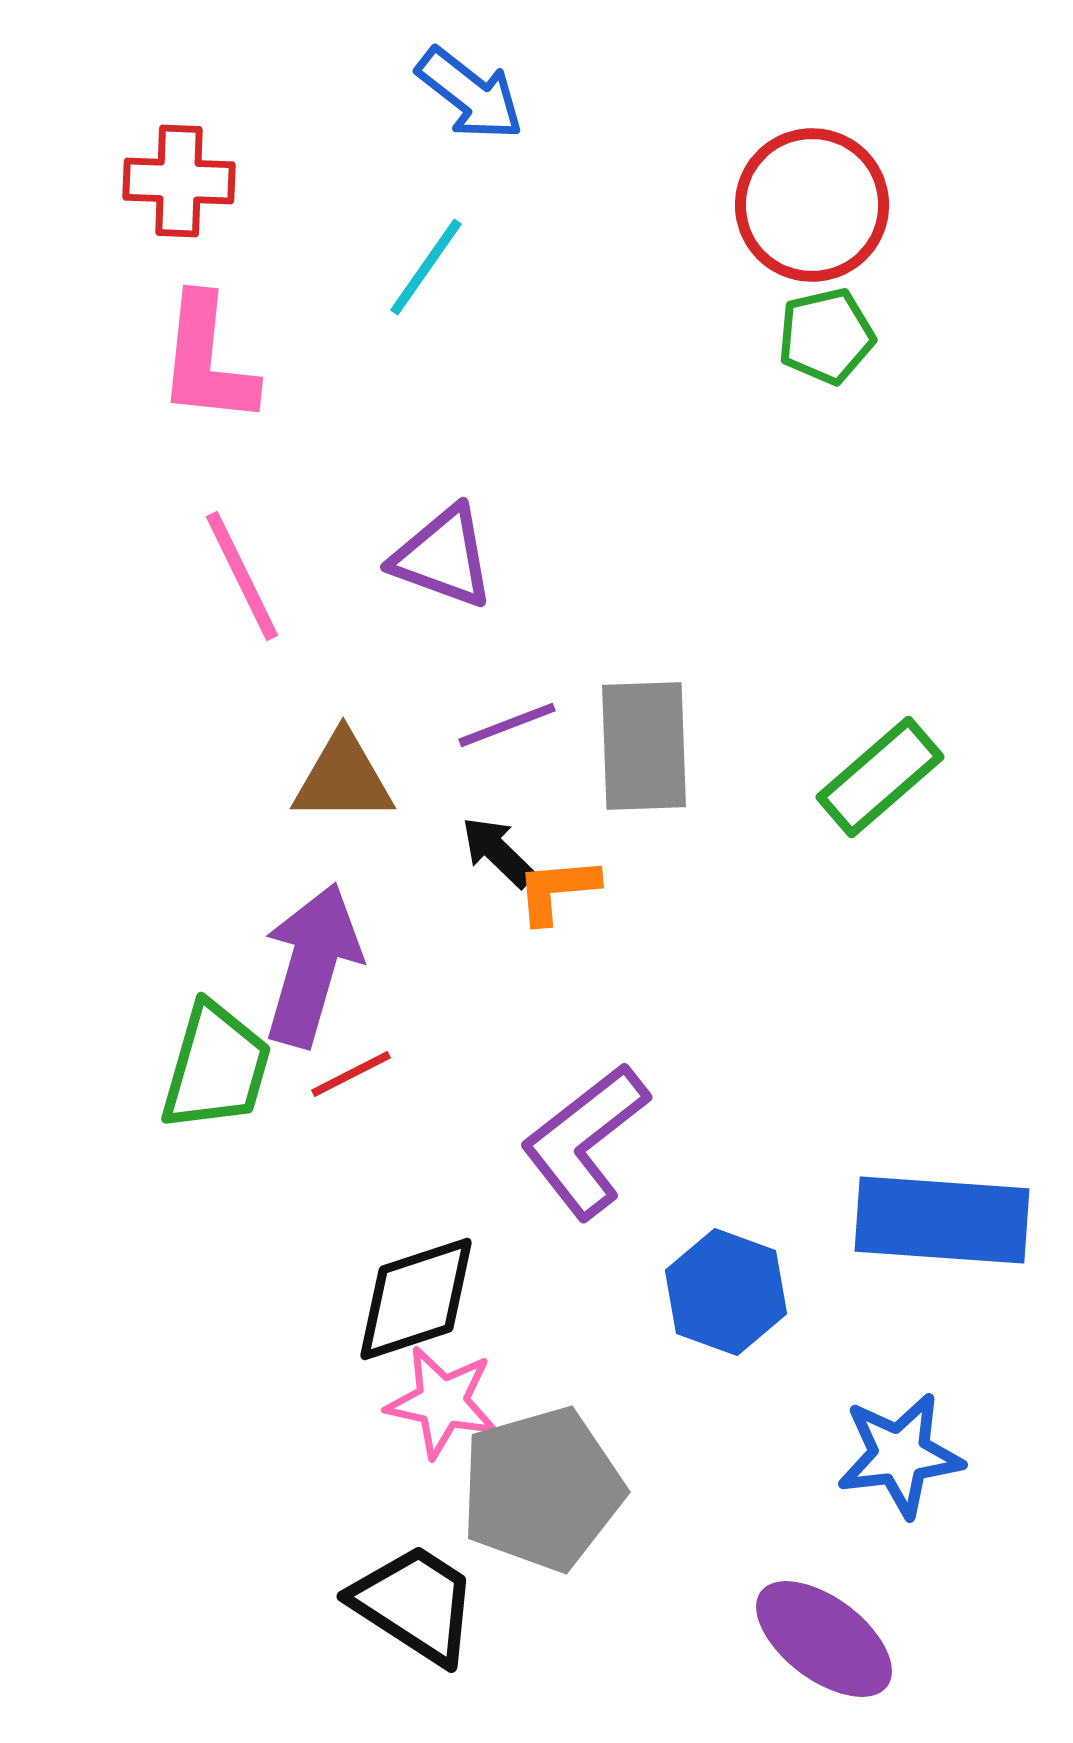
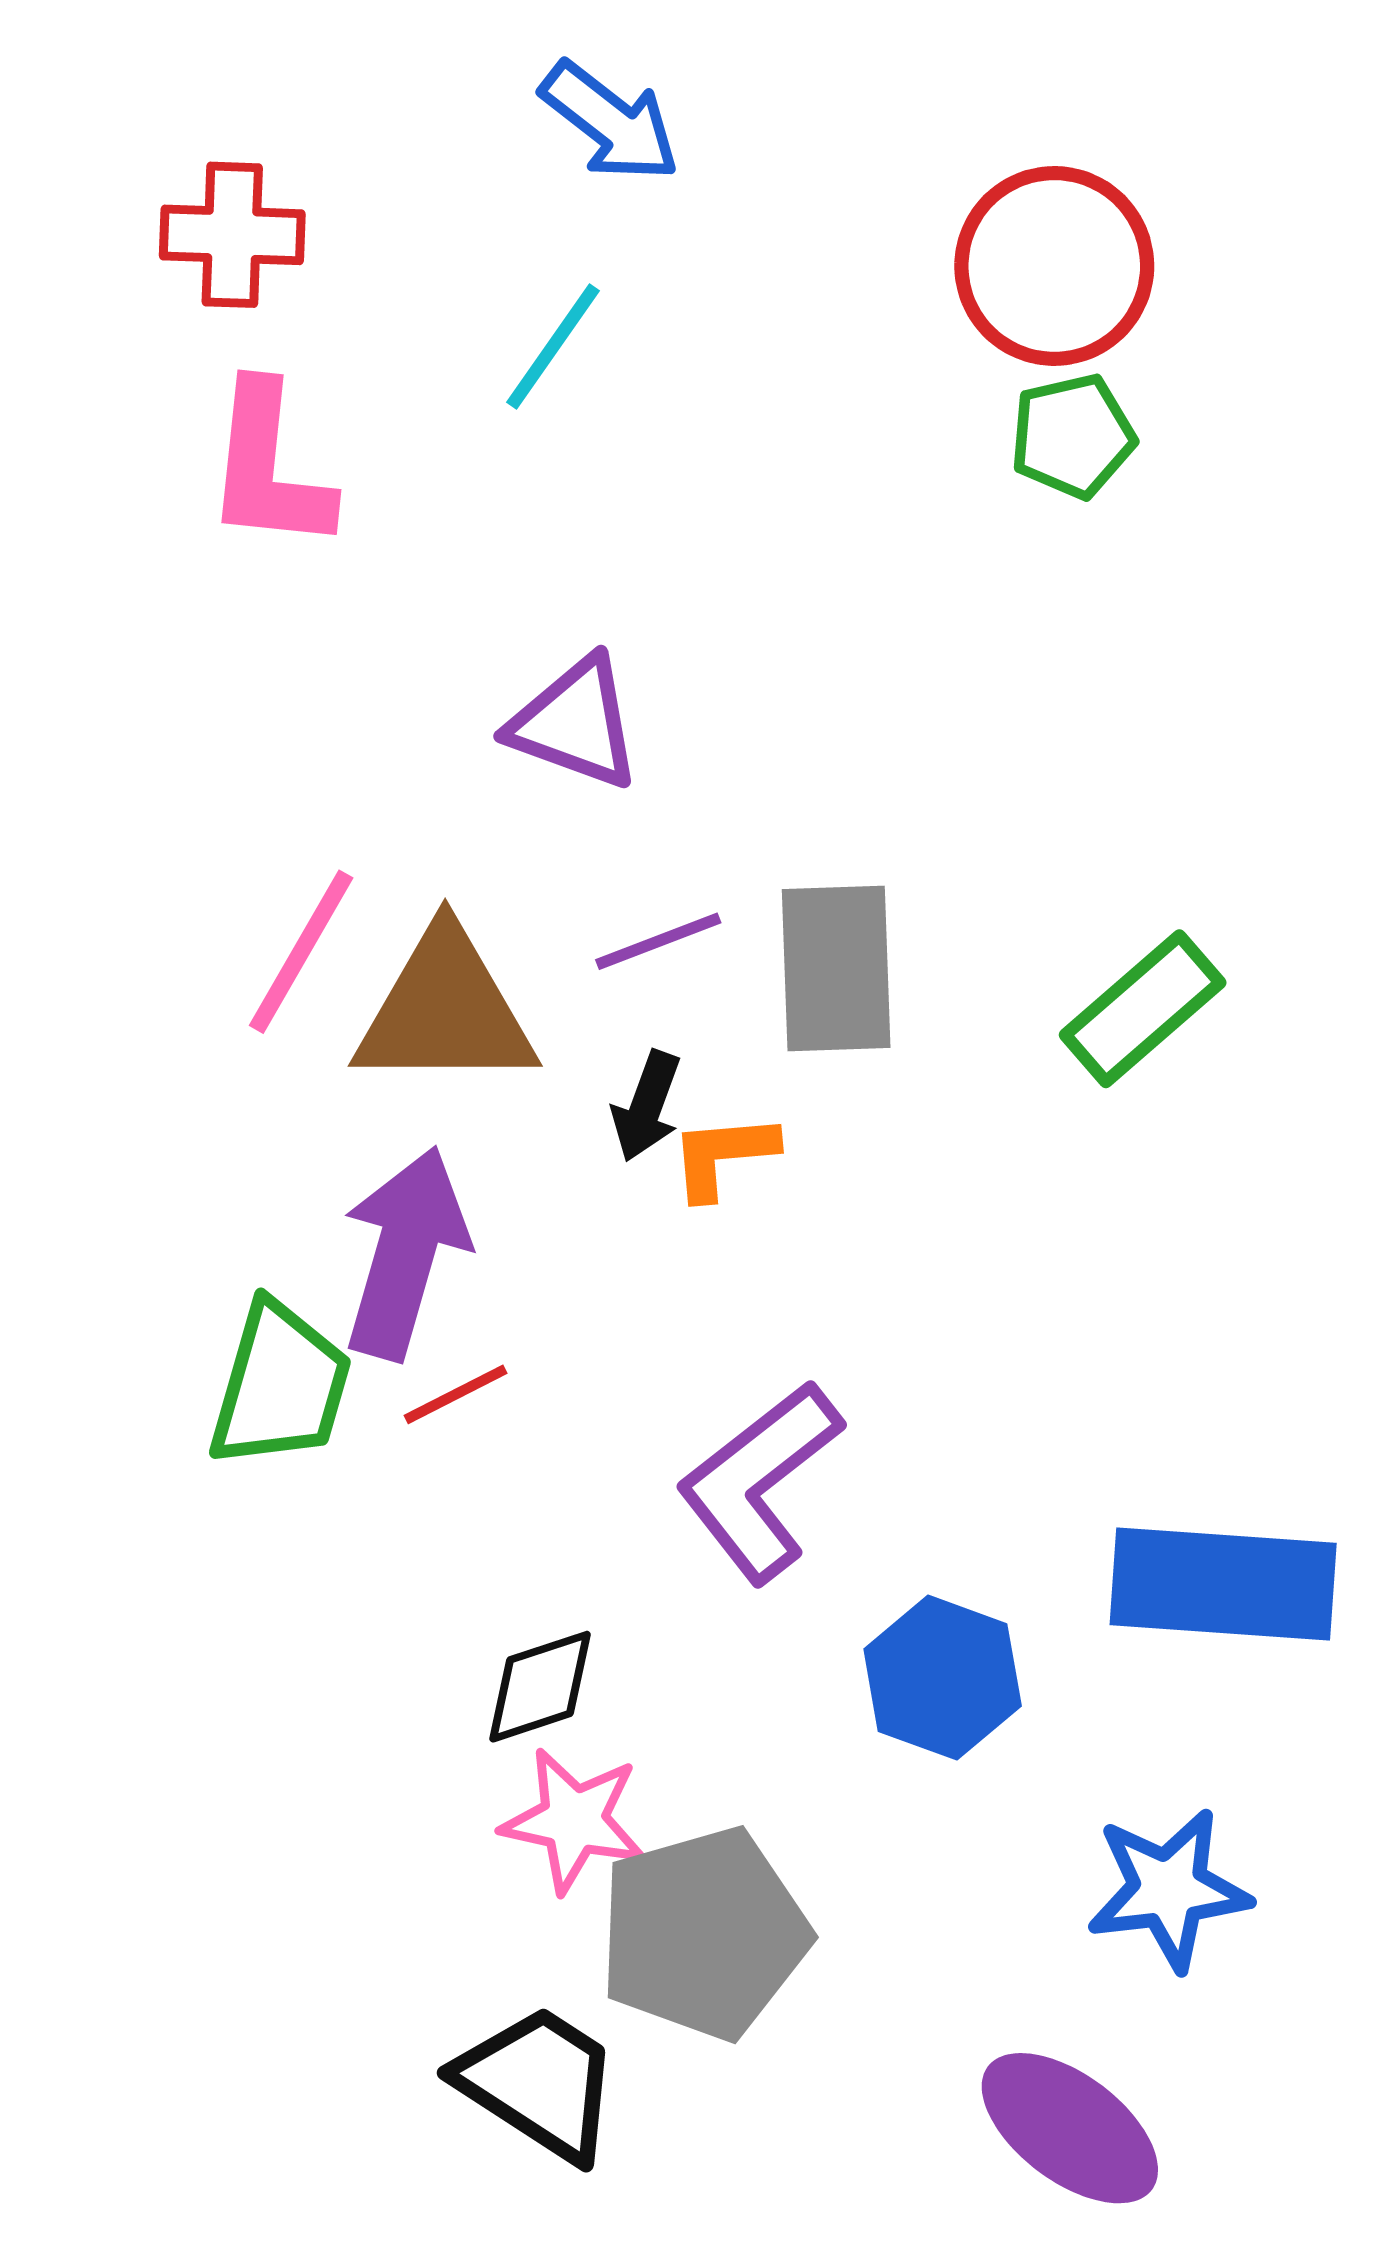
pink line: (242, 576) -> (301, 952), moved, turned 56
brown triangle: (343, 778) -> (445, 1010), size x1.4
black arrow: (498, 852) -> (647, 1106), turned -114
black diamond: (416, 1299) -> (540, 1687), size x0.7

